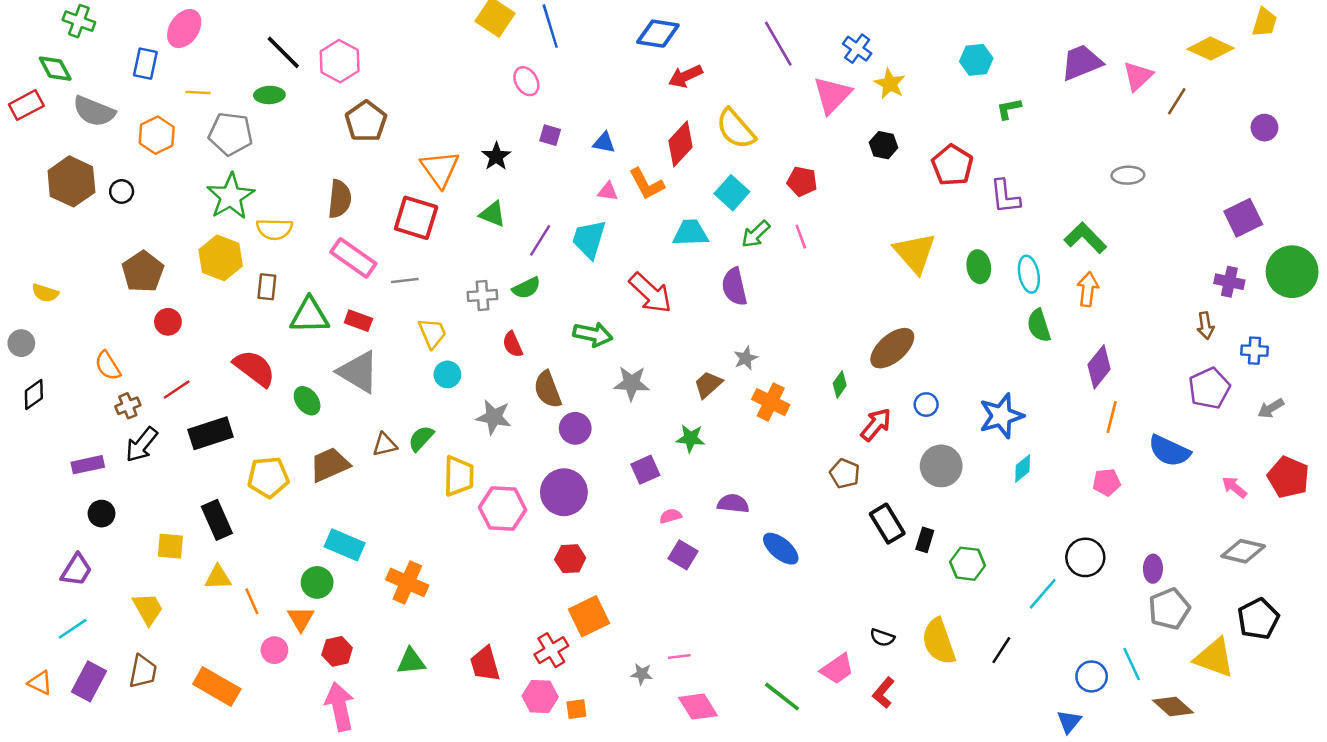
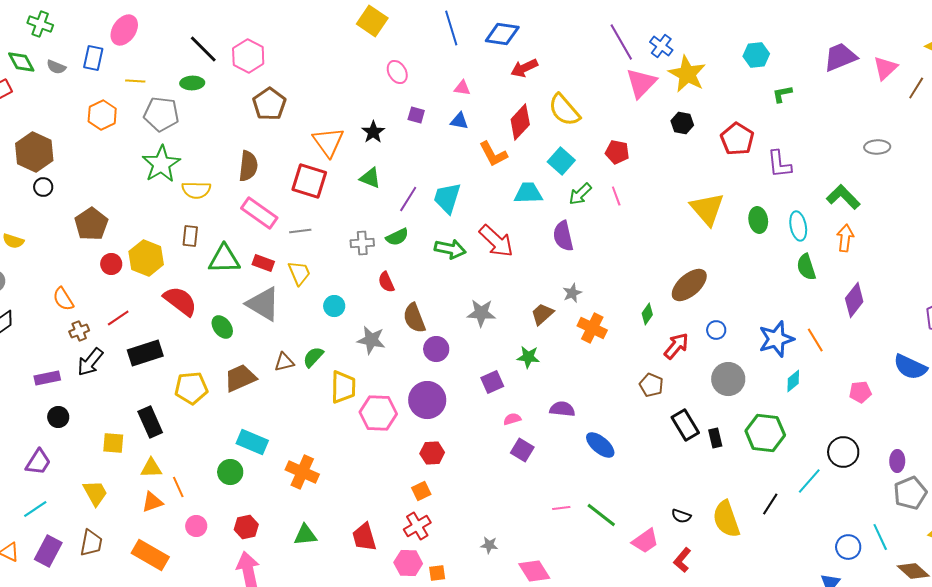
blue line: (550, 26) -> (451, 28), moved
purple line: (778, 44) -> (621, 42), moved
yellow star: (890, 84) -> (687, 74), size x1.5
gray semicircle: (94, 111) -> (56, 67), moved, size x0.6
black circle: (122, 191) -> (43, 187), moved
pink triangle: (608, 191) -> (462, 88), moved
yellow hexagon: (221, 258) -> (146, 258), moved
yellow trapezoid: (432, 333) -> (299, 273), moved
green arrow: (593, 334) -> (450, 249), moved
orange line: (1112, 417) -> (815, 340), moved, turned -45
black rectangle: (925, 540) -> (715, 438), turned -30
green hexagon: (967, 564) -> (765, 433), moved, size x1.4
orange square: (589, 616) -> (421, 491), moved, size x0.6
orange triangle: (301, 619) -> (152, 502), moved, turned 40
black line: (1001, 650) -> (770, 504), moved
pink line: (679, 656) -> (561, 508), moved
green line: (782, 697) -> (601, 515), moved

